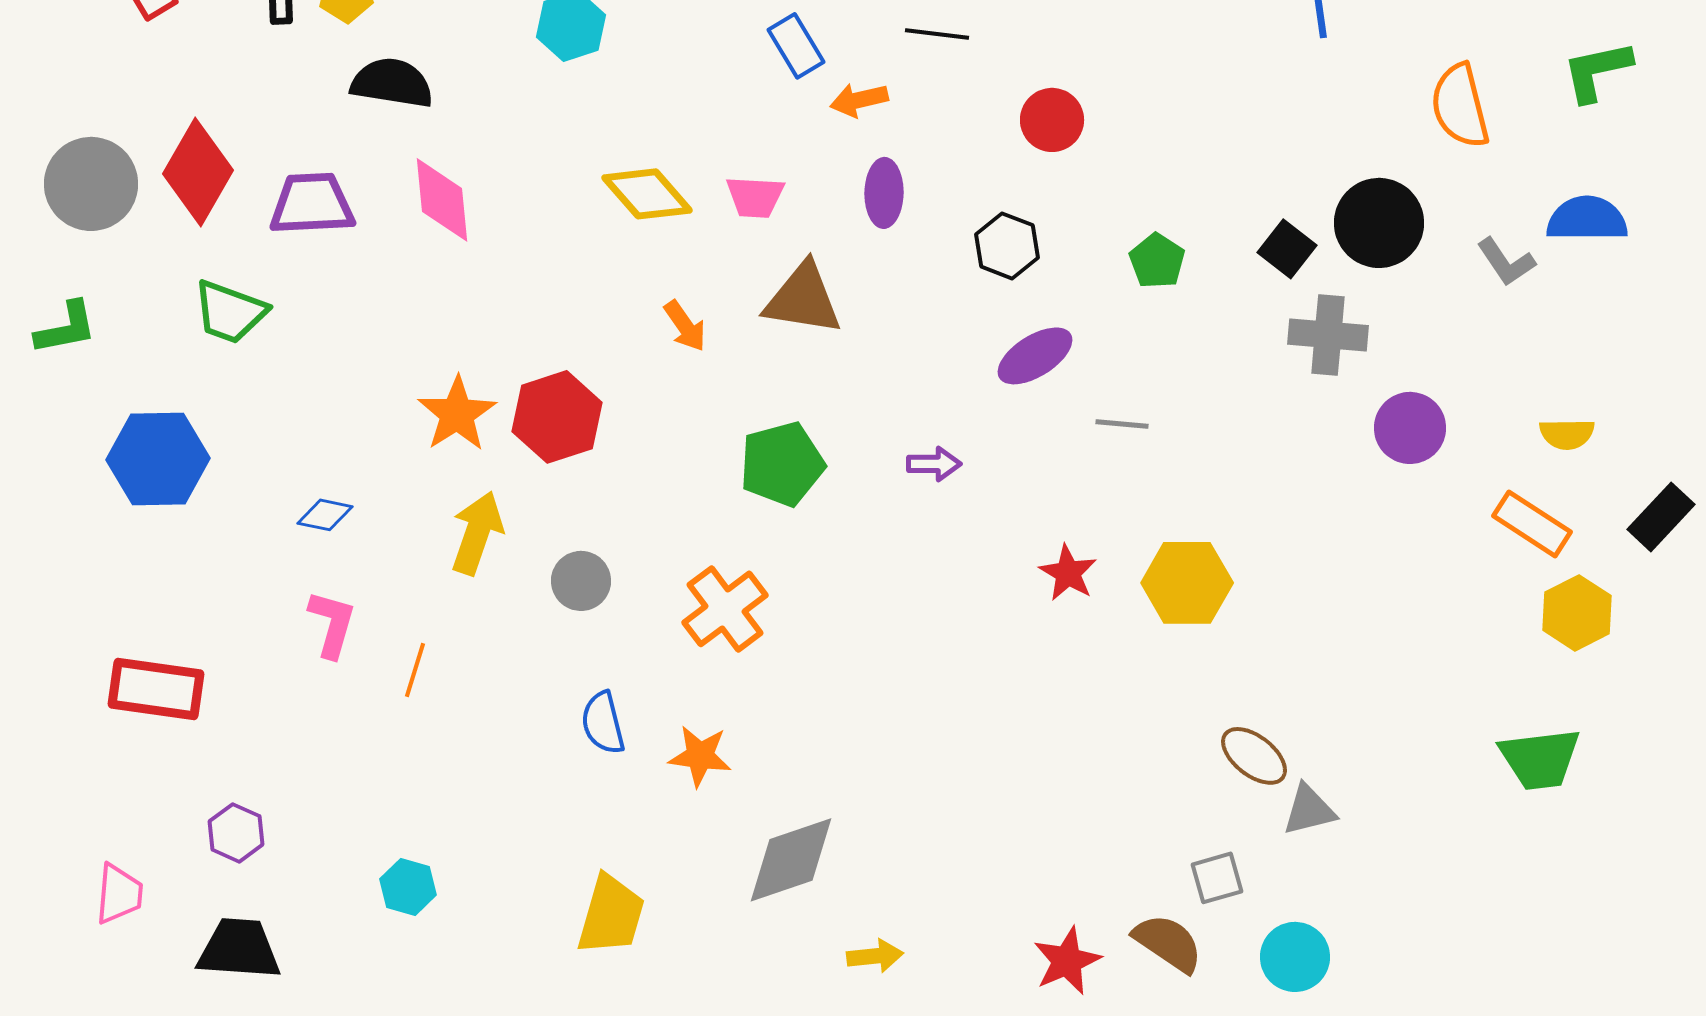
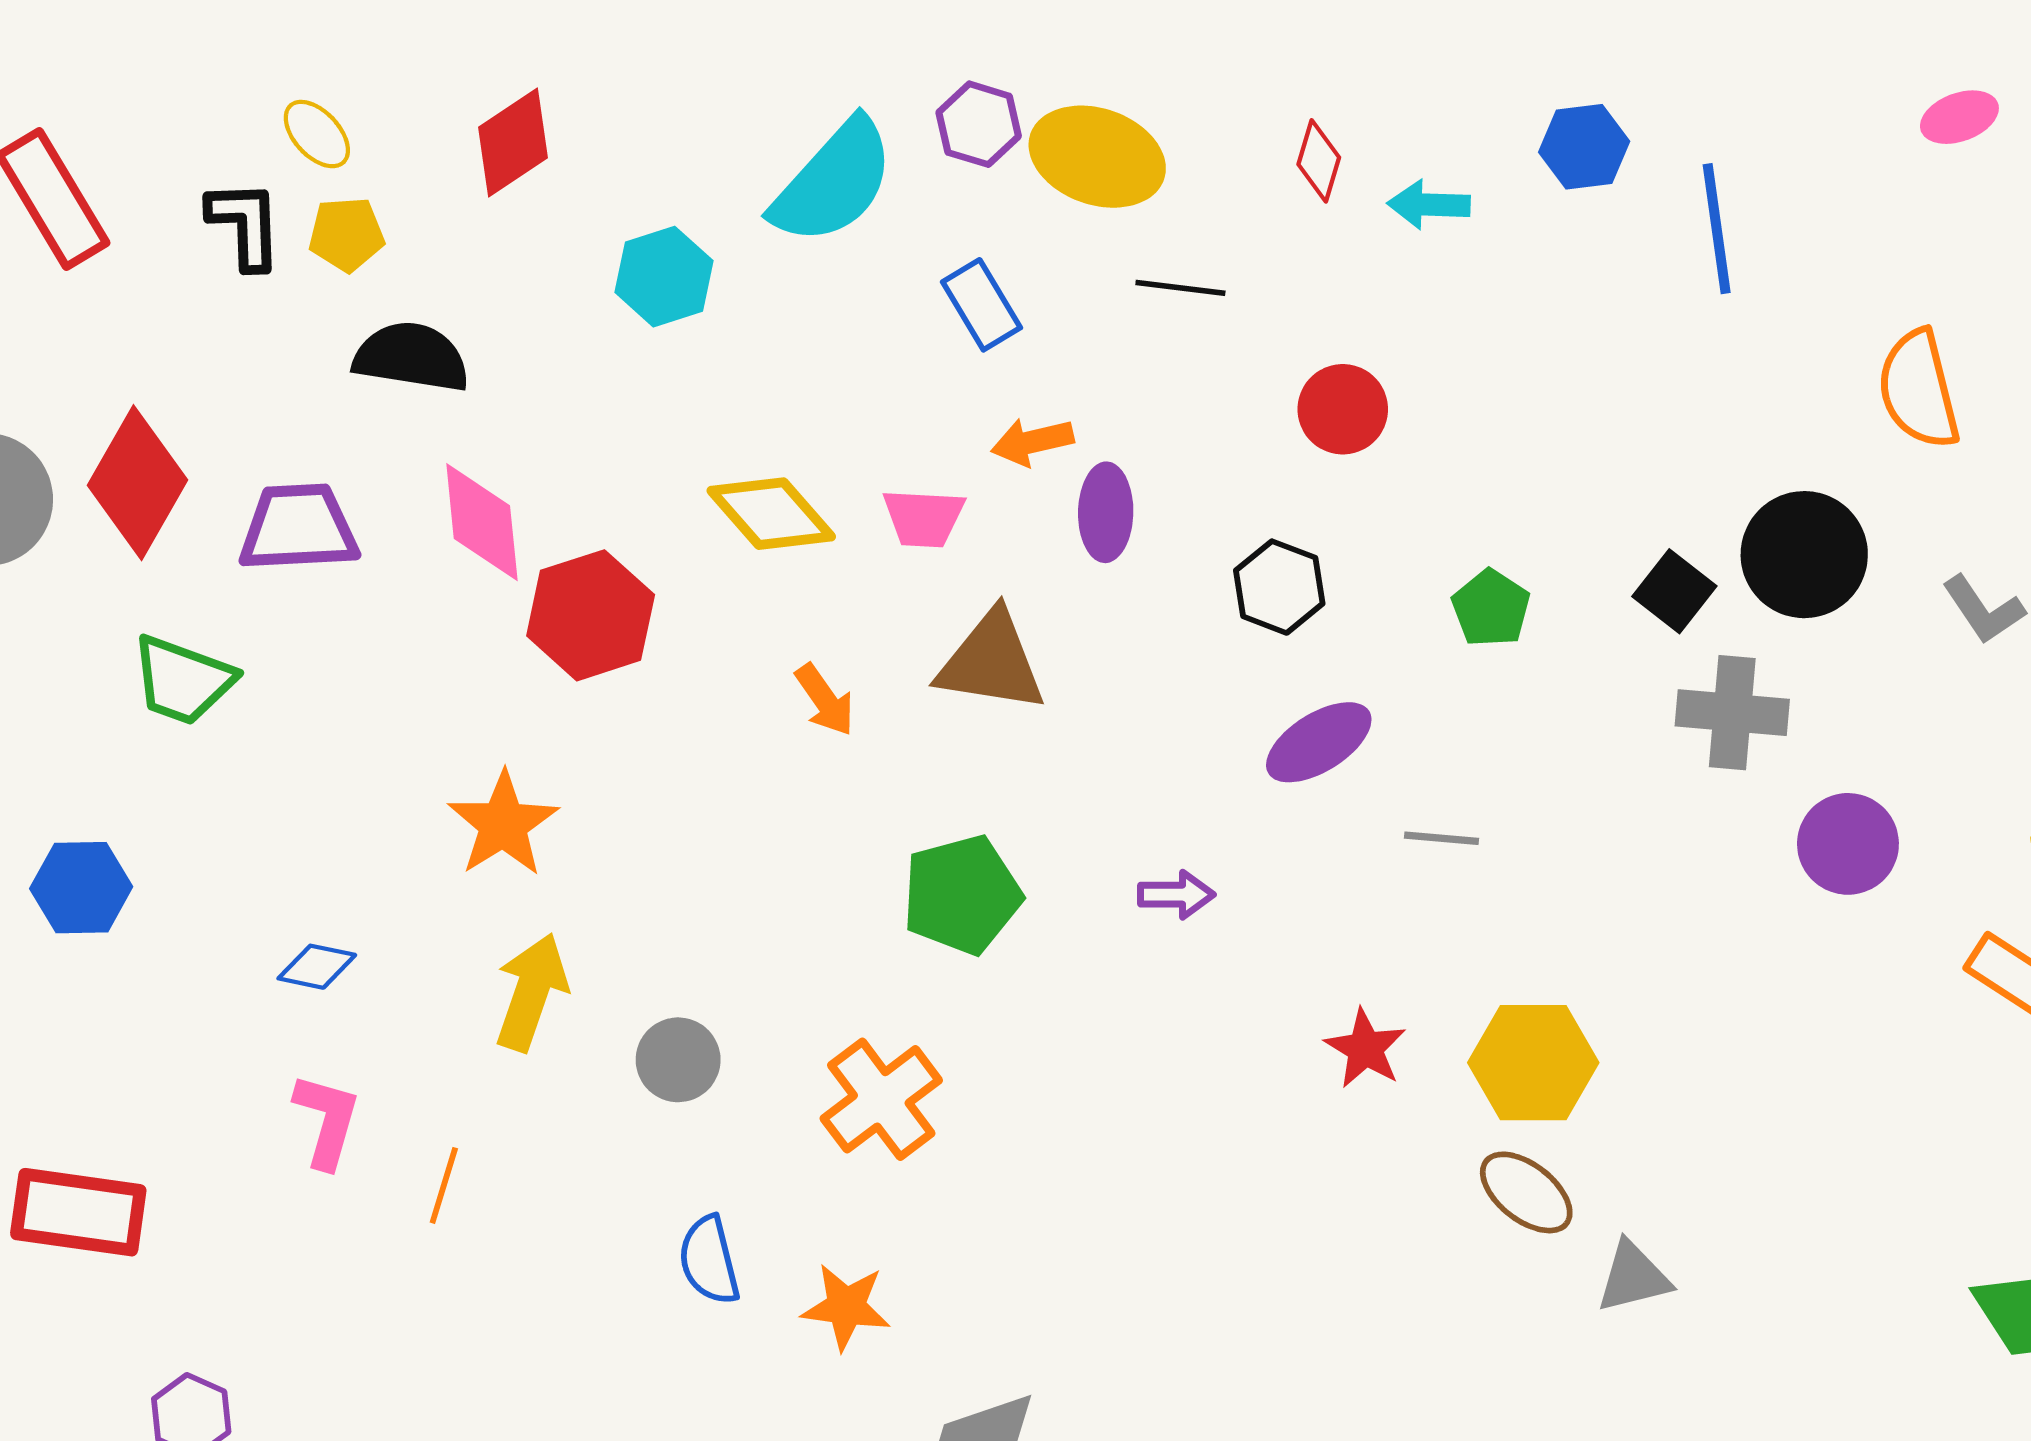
orange arrow: (859, 100) -> (1032, 442), moved
red hexagon: (557, 417) -> (591, 615), moved
blue hexagon: (158, 459) -> (81, 888), size x0.7
brown ellipse: (1254, 756) -> (1526, 1192), moved
gray triangle: (1309, 810) -> (1633, 1277), moved

